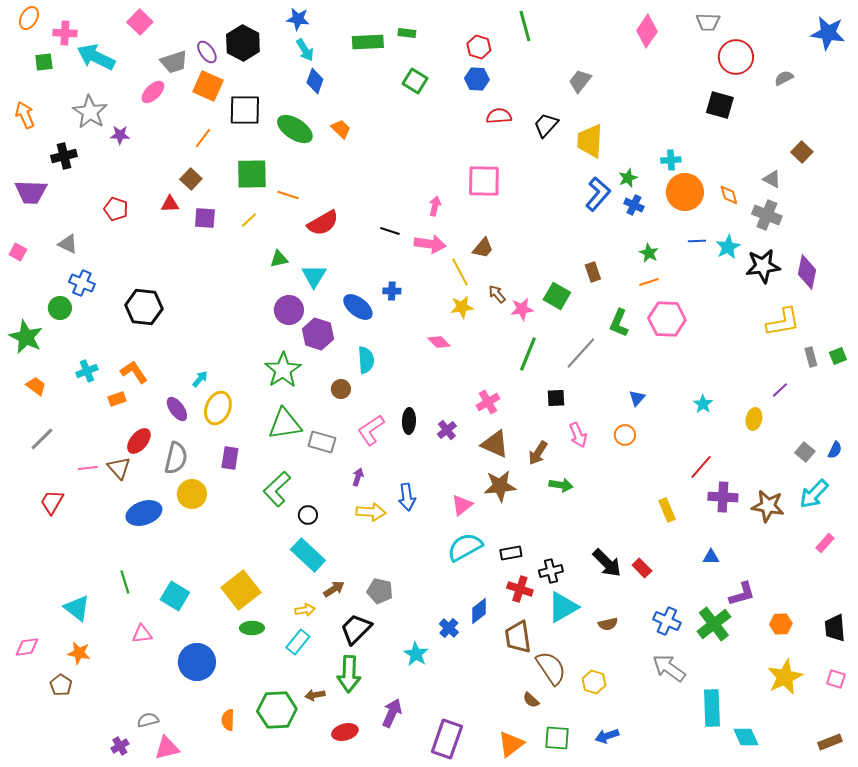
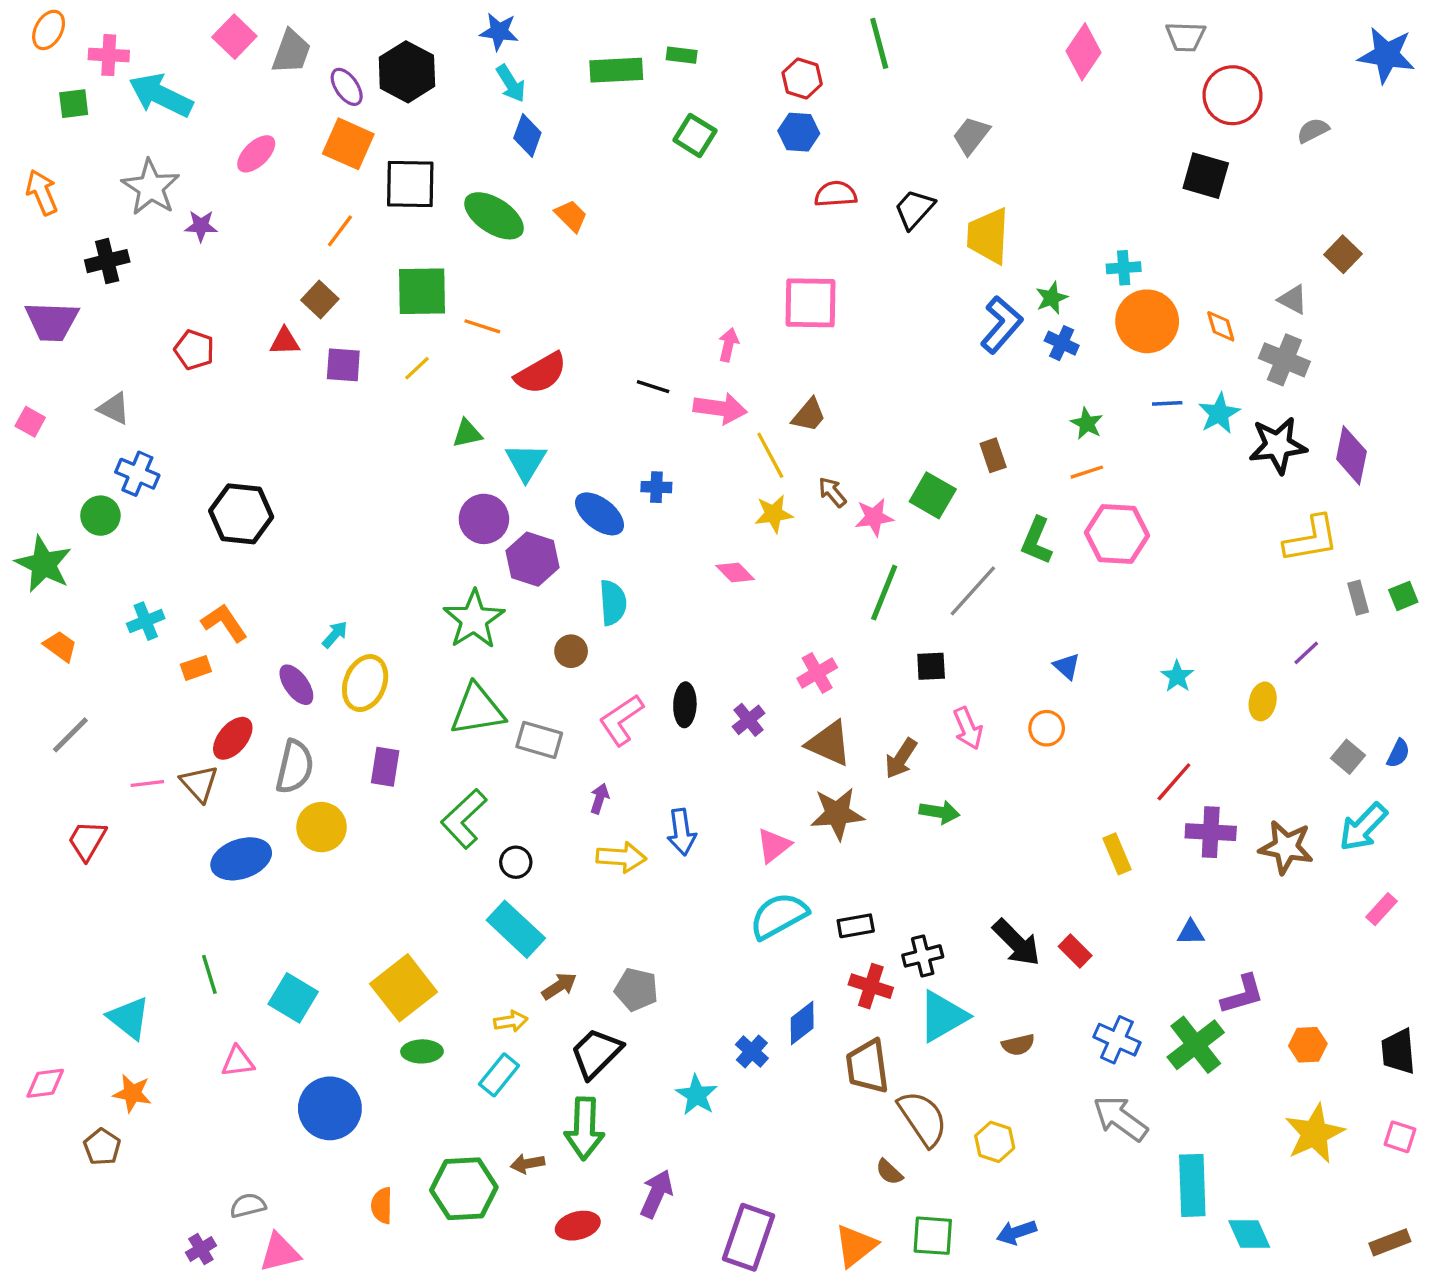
gray trapezoid: (174, 62) -> (291, 52), moved, turned -52
blue triangle: (637, 398) -> (1067, 666), turned -30

